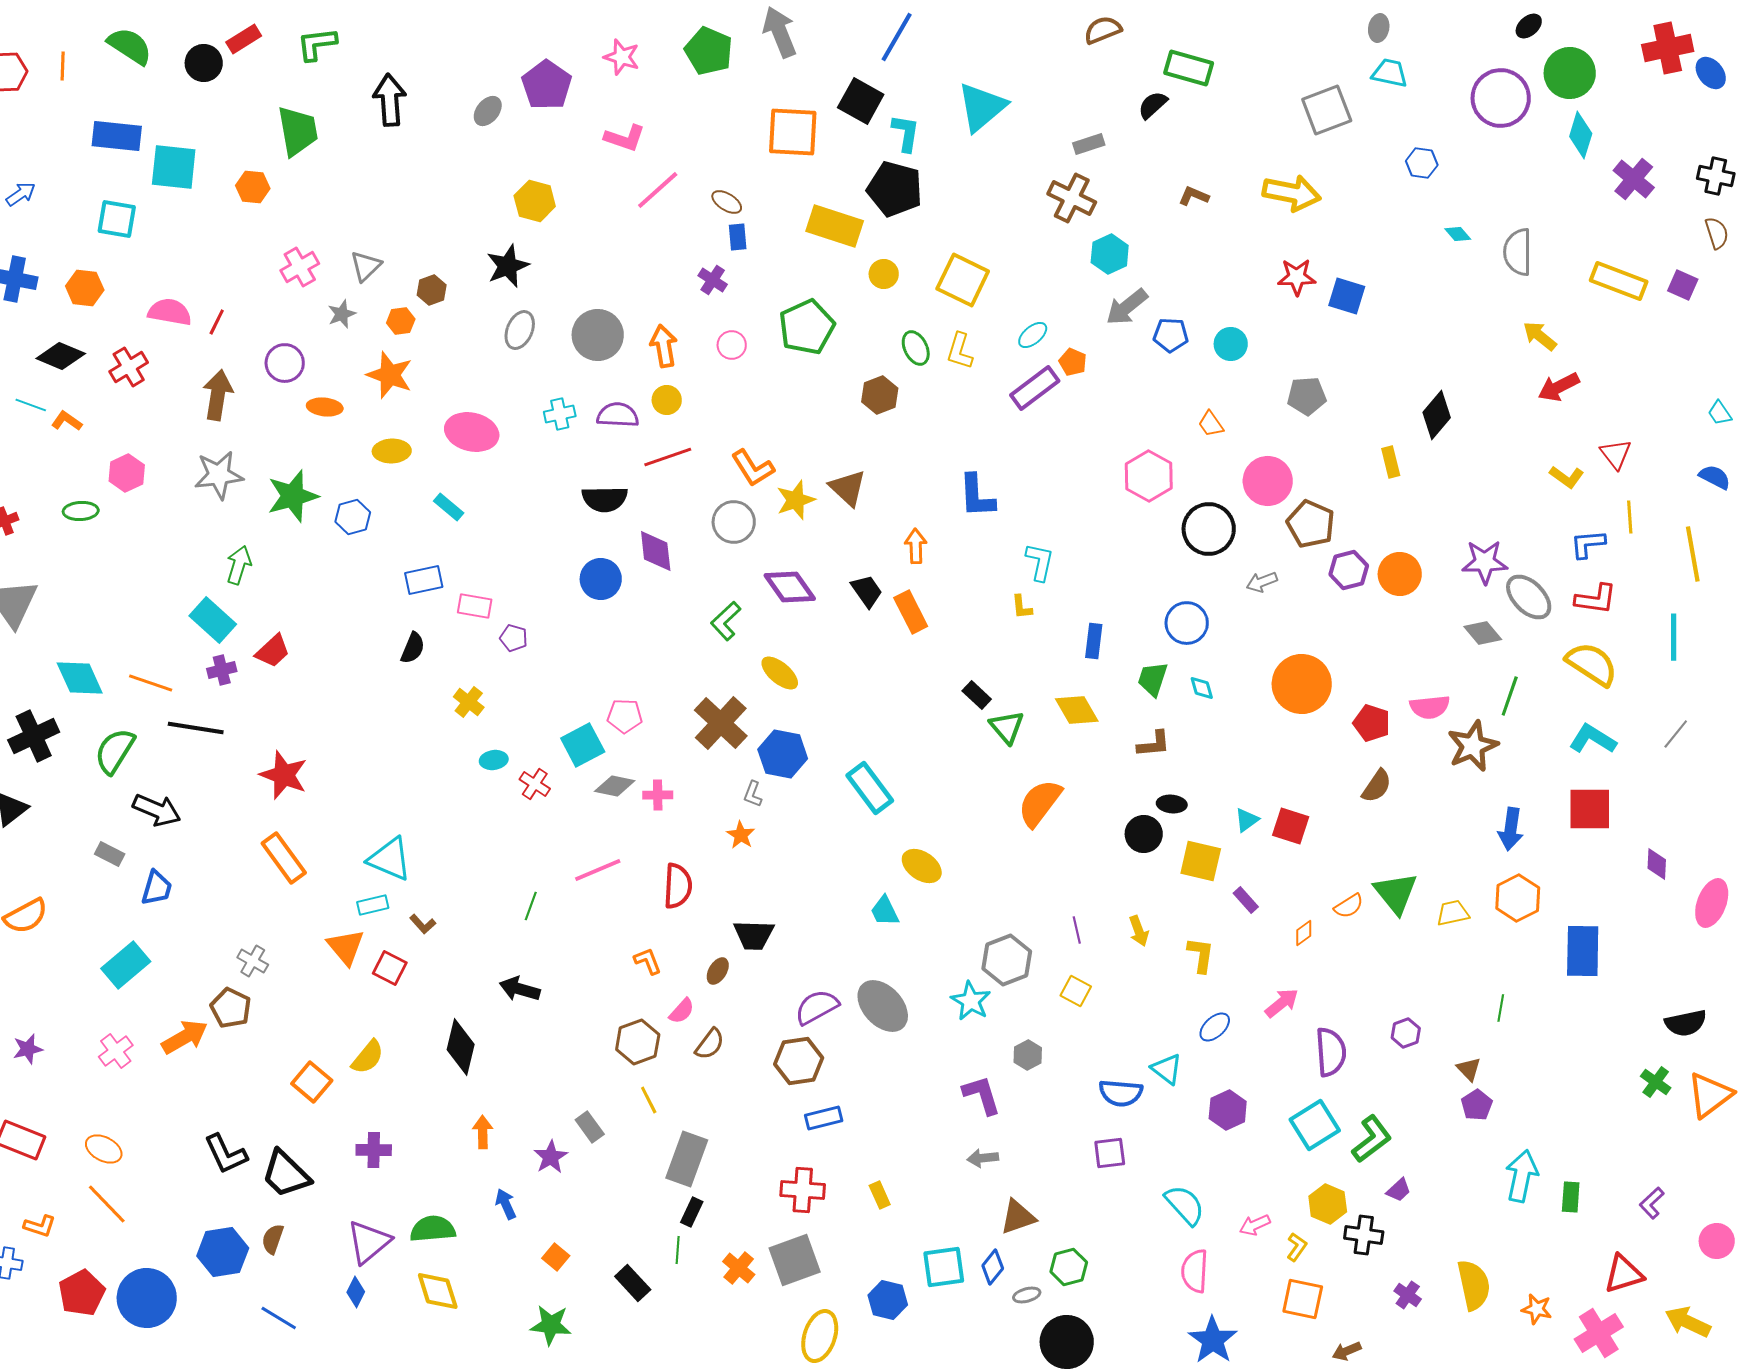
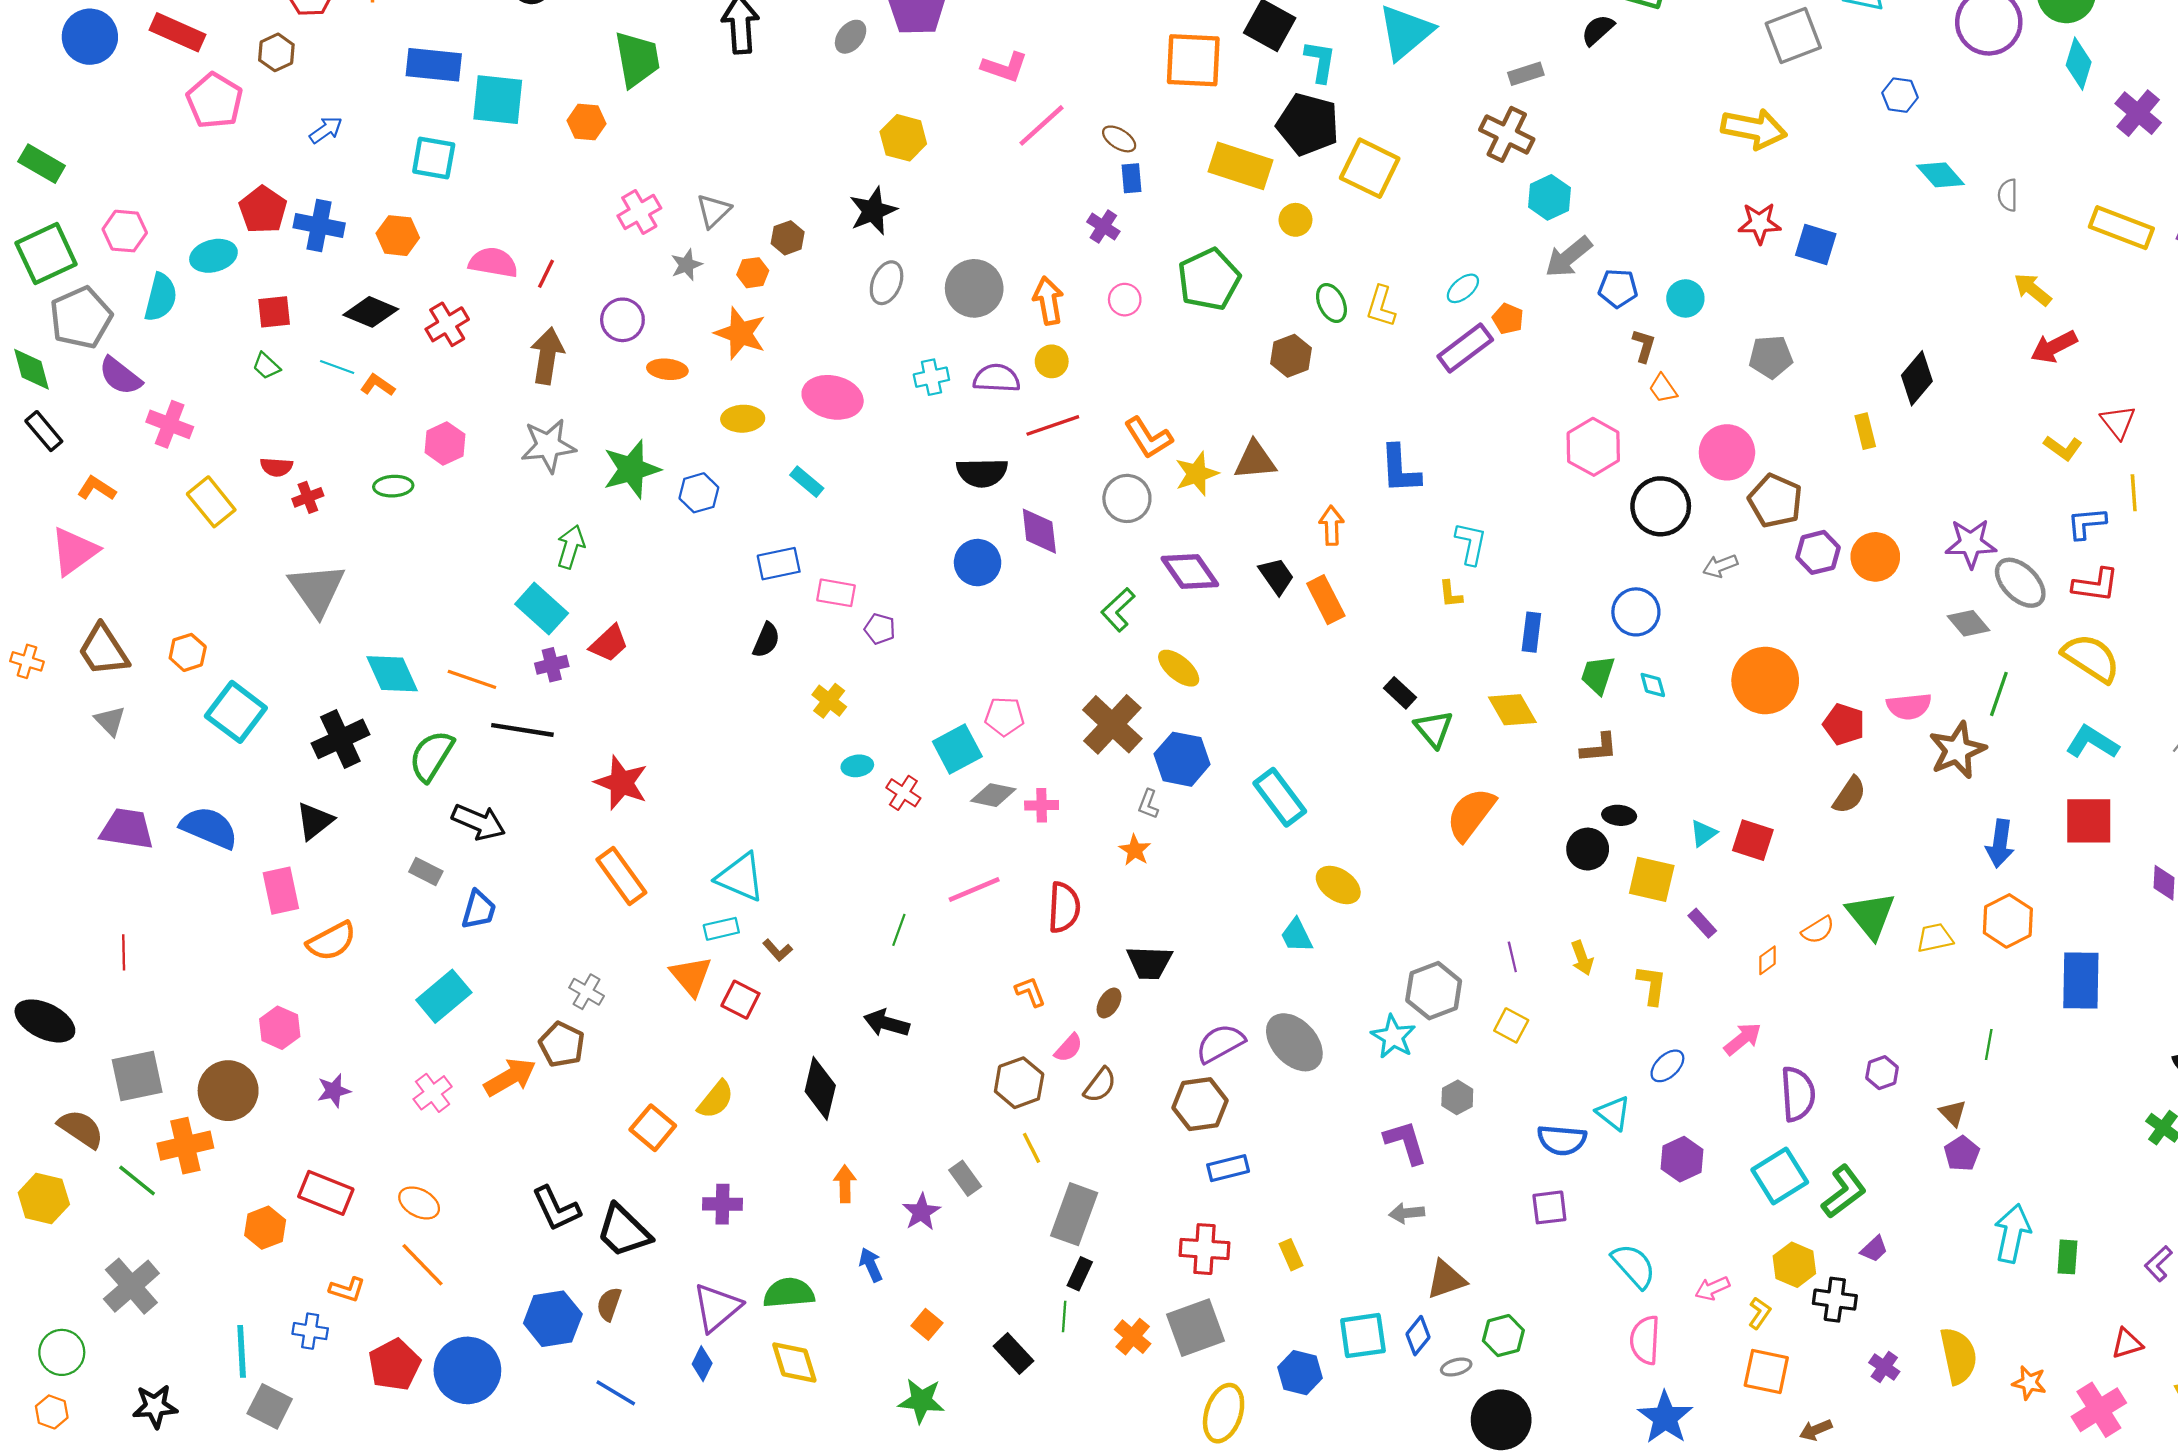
brown L-shape: (1194, 196) -> (1644, 346), moved, turned 84
cyan diamond: (1458, 234) -> (1940, 175), size x1.6
gray semicircle: (1518, 252) -> (2008, 195), size x0.6
yellow square: (963, 280) -> (1370, 168), moved
brown triangle: (848, 488) -> (1255, 460), turned -48
red triangle: (1624, 1274) -> (2127, 1343), size x0.7

